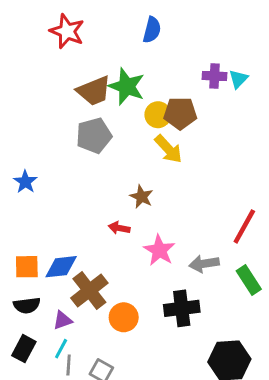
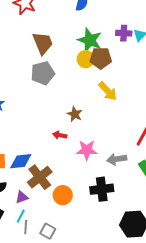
green star: (127, 86) -> (90, 40), moved
brown trapezoid: (94, 91) -> (43, 43), turned -90
yellow arrow: (168, 149) -> (108, 91), moved
pink star: (159, 250) -> (87, 150), turned -30

